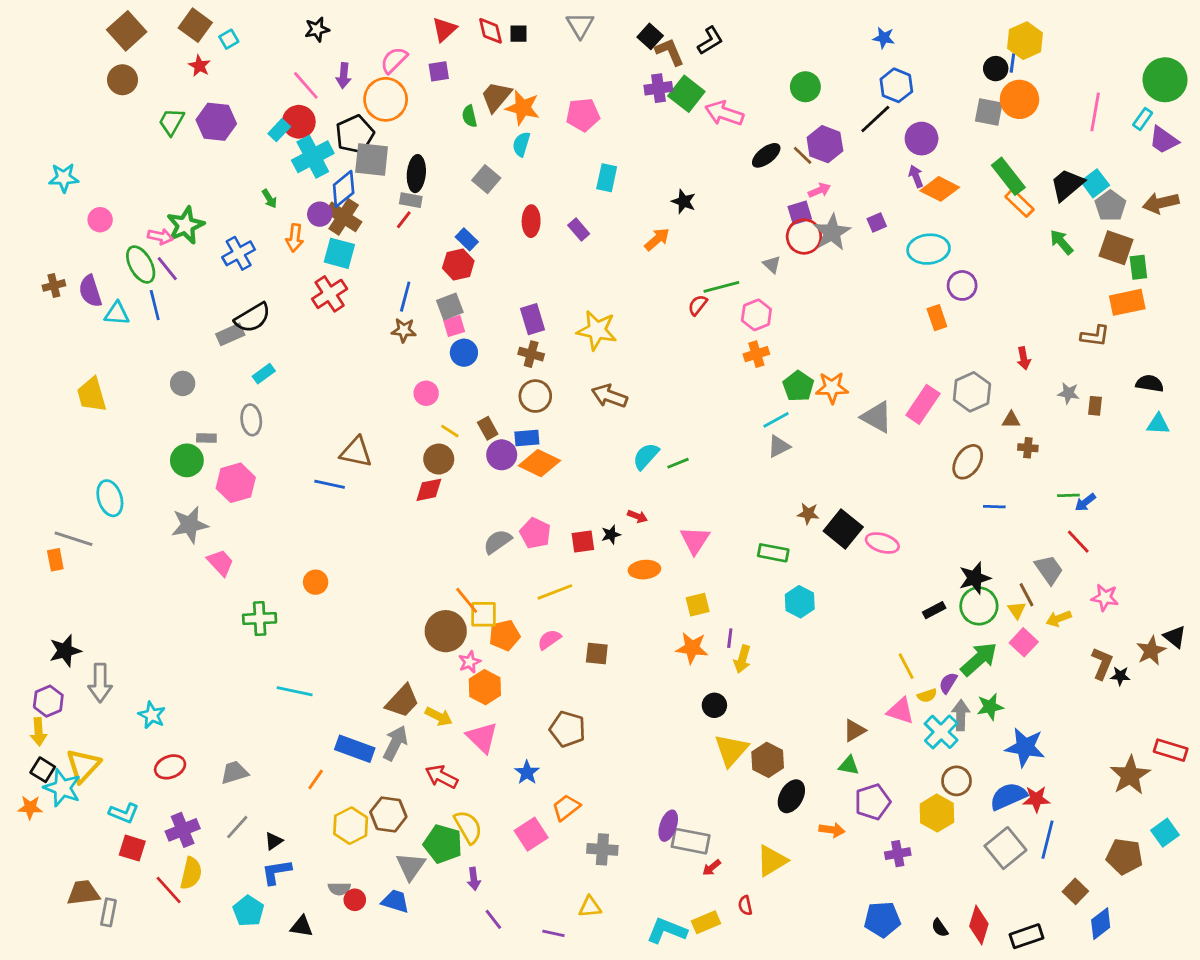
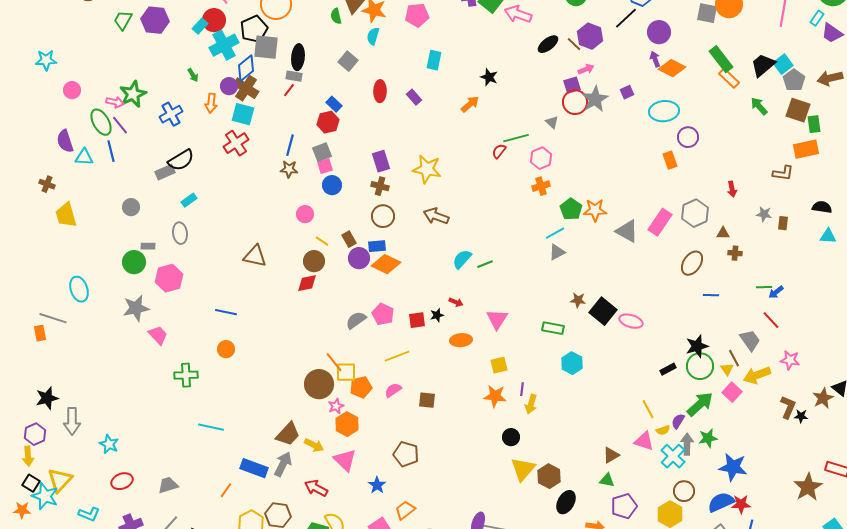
brown cross: (54, 285) -> (47, 184), moved, turned 35
blue line: (330, 484) -> (226, 312), moved
yellow arrow: (1059, 619) -> (757, 375), size x1.5

